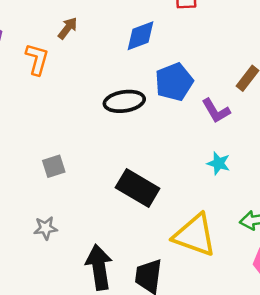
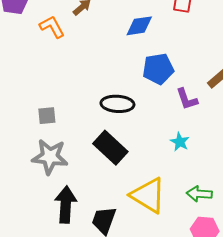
orange L-shape: (37, 59) -> (52, 27), turned -56
black ellipse: (124, 101) -> (117, 104), moved
gray star: (46, 228) -> (50, 157), moved, size x1.8

